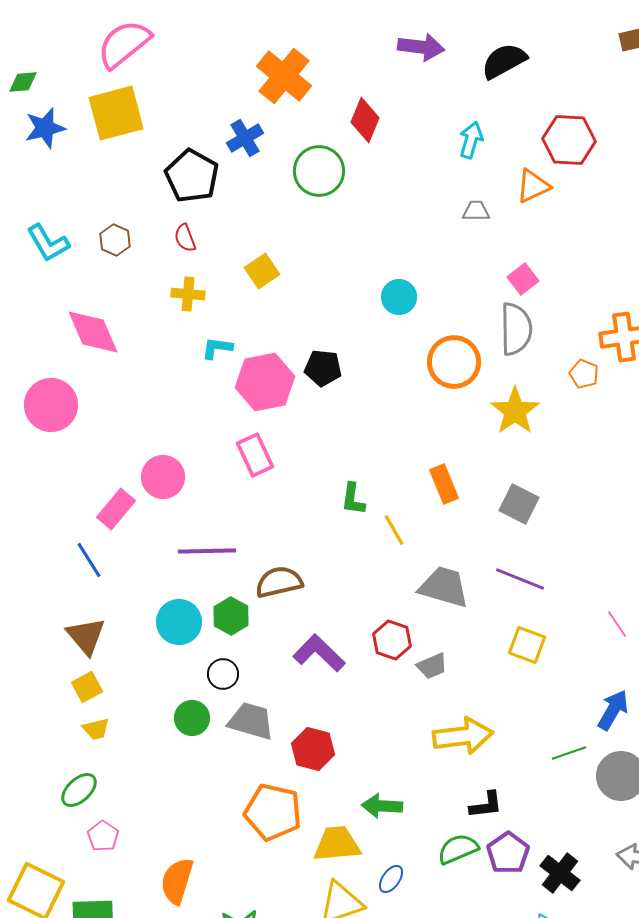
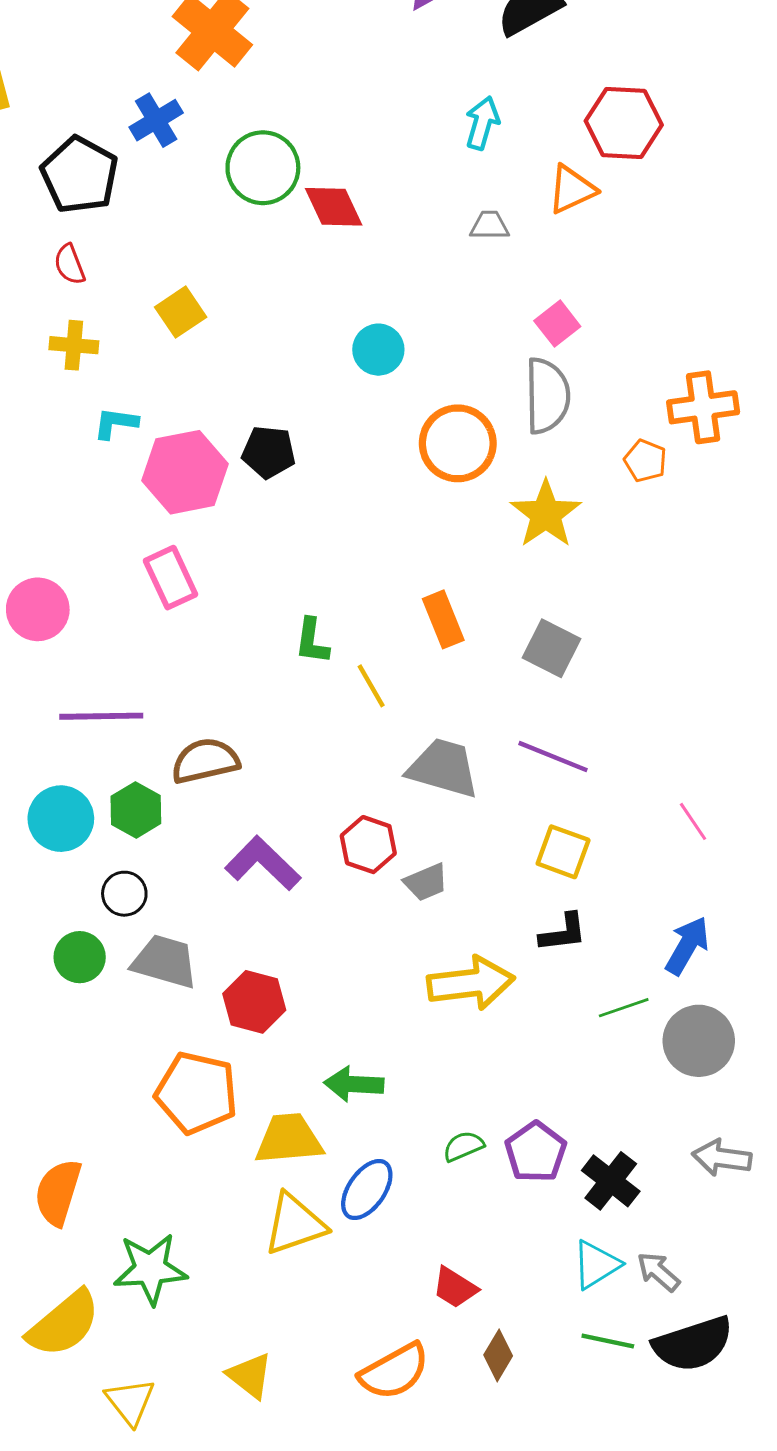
red diamond: (365, 120) -> (334, 207), moved, turned -48
black L-shape: (486, 805) -> (563, 933), moved
green semicircle: (458, 849) -> (464, 1146), size x0.7
blue ellipse: (391, 879) -> (367, 1190), size x1.5

